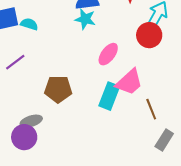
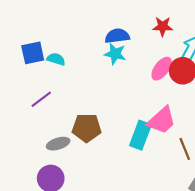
pink ellipse: (108, 54) -> (162, 69), moved
gray ellipse: (31, 121) -> (58, 144), moved

